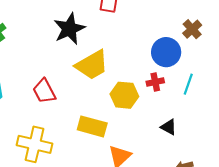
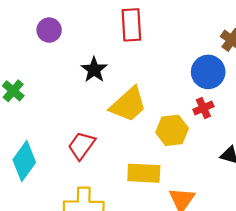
black star: (69, 29) -> (94, 70), size x0.7
red trapezoid: (44, 91) -> (81, 146), turned 76

